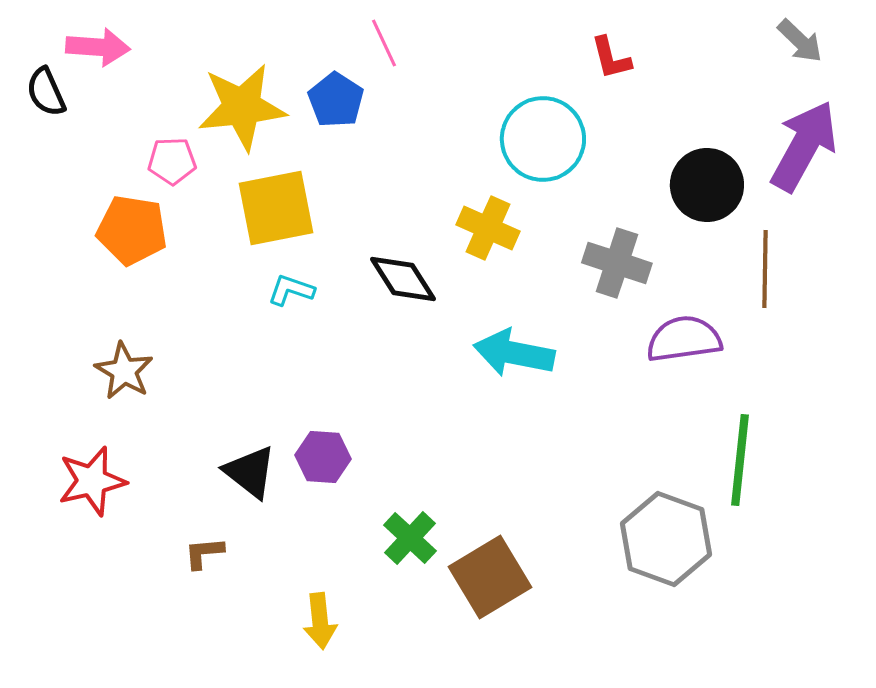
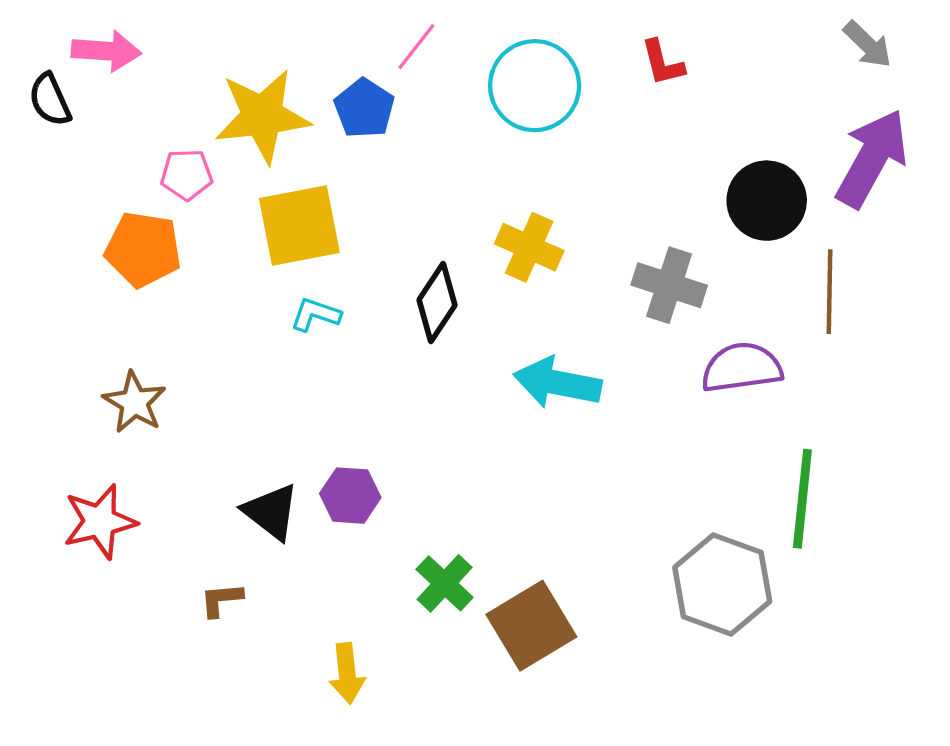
pink line: (384, 43) -> (416, 47), turned 63
cyan circle: (543, 139) -> (535, 86), moved
black diamond: (403, 279) -> (437, 303), turned 66

